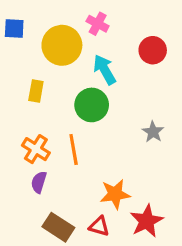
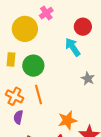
pink cross: (98, 24) -> (46, 13), turned 32
cyan arrow: (105, 70) -> (73, 47), moved
green circle: (92, 105) -> (33, 66), moved

